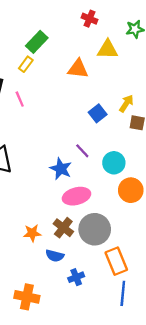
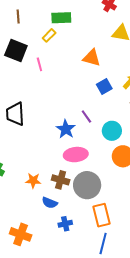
green rectangle: (37, 42) -> (61, 18), turned 36
orange triangle: (78, 69) -> (92, 58), moved
brown cross: (63, 228) -> (61, 180), turned -30

